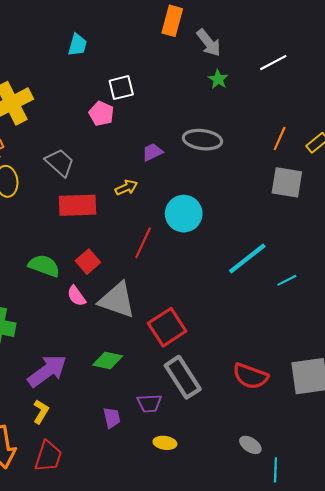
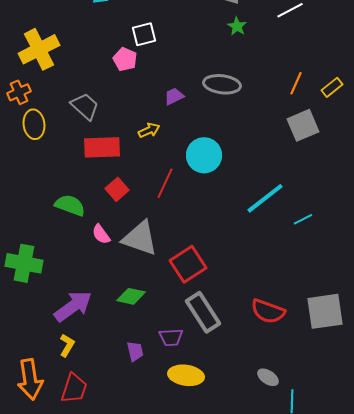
gray square: (287, 182) -> (303, 125), turned -32
red square: (88, 262) -> (117, 189), moved
yellow ellipse: (165, 443) -> (186, 375), size x1.6

